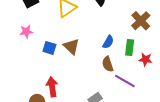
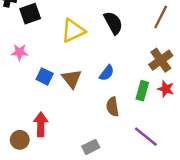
blue semicircle: (108, 42) -> (107, 73), moved
red star: (145, 59) -> (166, 89), moved
purple line: (125, 81) -> (146, 137), moved

